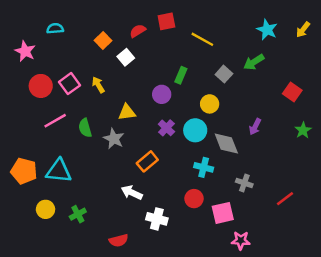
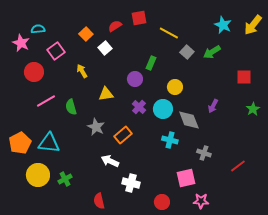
cyan semicircle: (55, 29) -> (38, 29), moved
yellow arrow: (303, 30) -> (253, 25), size x1.5
gray square: (224, 74) -> (187, 52), moved
pink square: (69, 84) -> (56, 51), moved
red square: (292, 92) -> (244, 77), turned -35
gray star: (114, 139) -> (96, 127), moved
orange pentagon: (24, 171) -> (20, 143), turned 30
red circle: (194, 199) -> (162, 202), moved
yellow circle: (46, 209) -> (38, 175), size x1.5
red semicircle: (119, 240) -> (99, 201), turned 91

